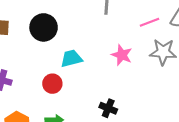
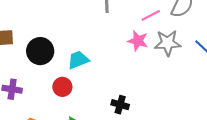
black circle: (44, 27) -> (40, 51), moved
pink star: (122, 55) -> (138, 41), moved

